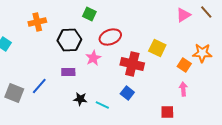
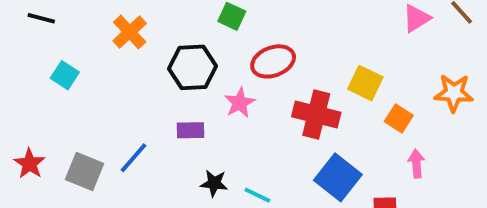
orange cross: (37, 22) -> (130, 32), turned -30
orange square: (184, 65) -> (399, 118), moved
blue square: (127, 93) -> (338, 177), moved, size x1.6

